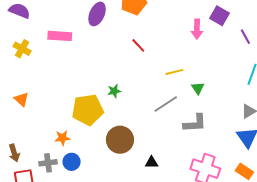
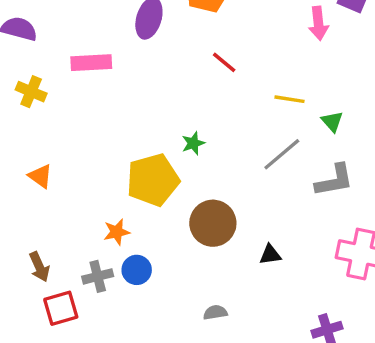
yellow line: (174, 72) -> (290, 99), turned 30

